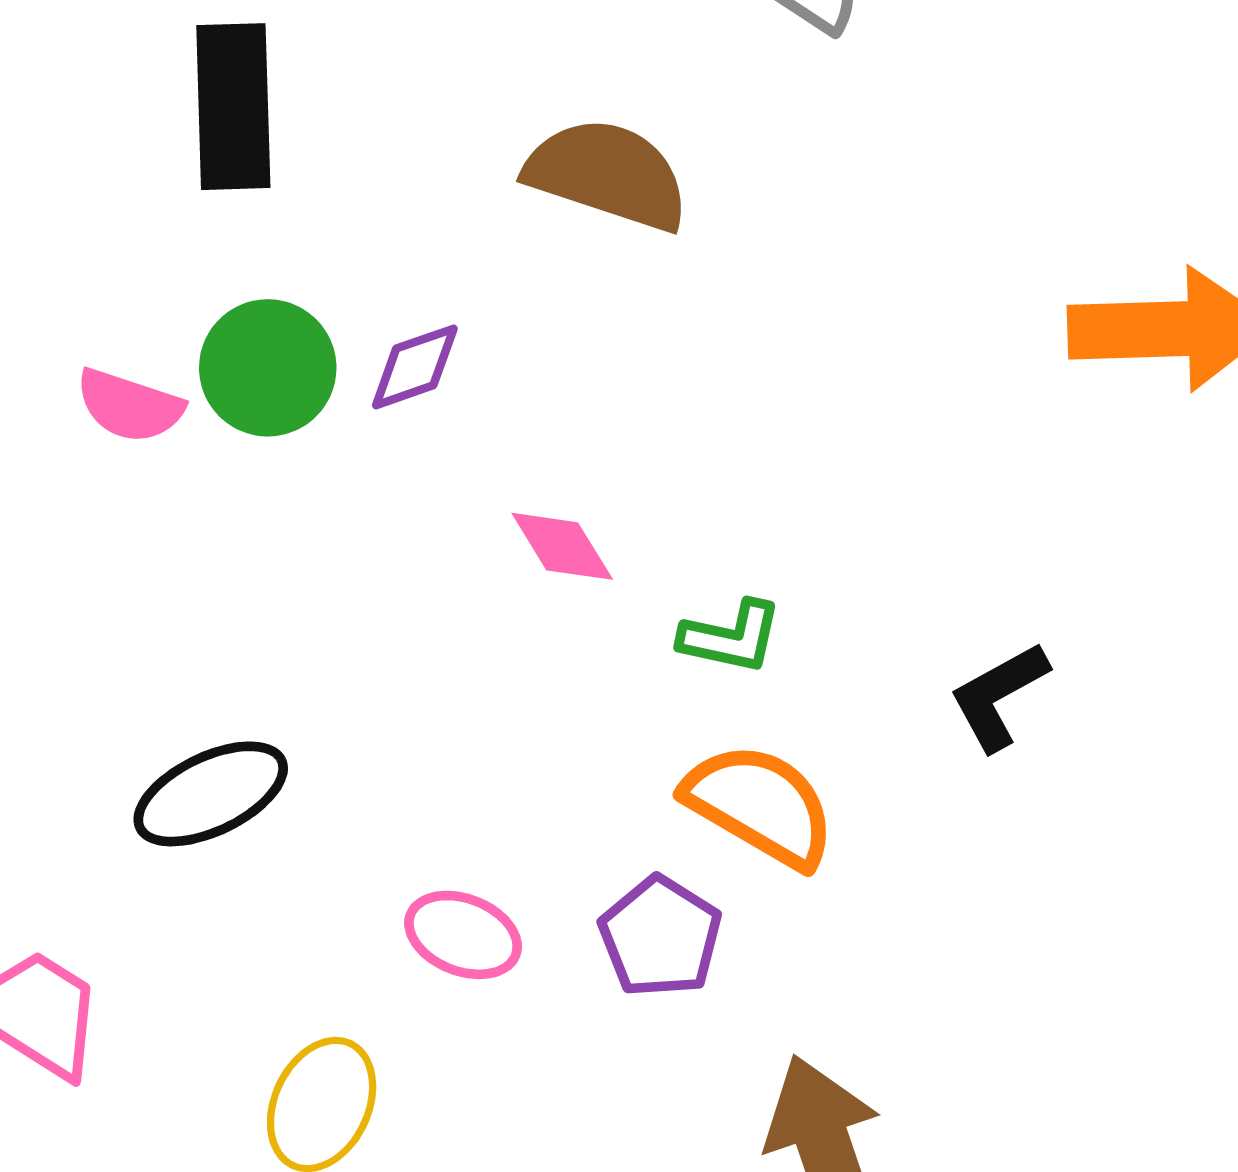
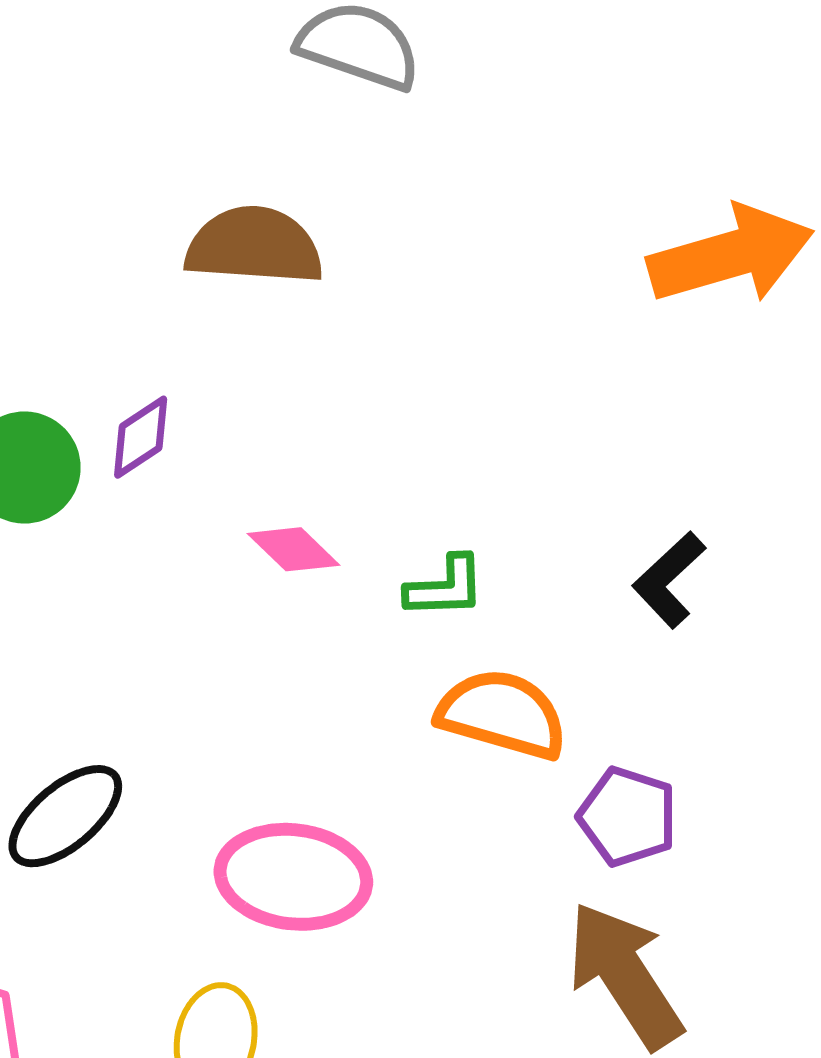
pink ellipse: (463, 935) -> (293, 877), size x1.6
purple pentagon: (660, 937) -> (628, 817), moved

